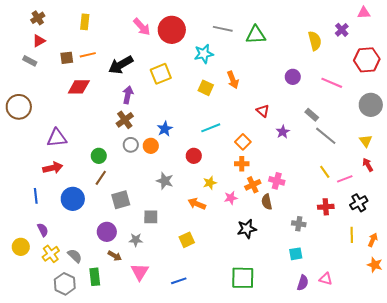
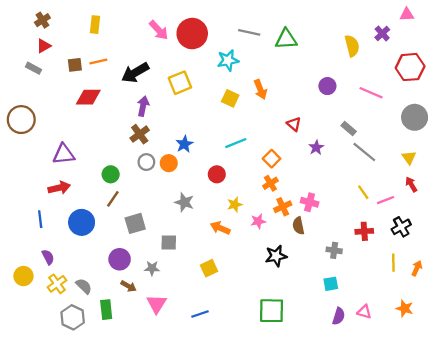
orange cross: (242, 164) -> (270, 183), turned -32
orange star: (375, 265) -> (405, 308), moved

